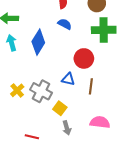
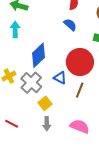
blue diamond: (38, 42) -> (38, 55), moved
red circle: (84, 58) -> (80, 62), size x1.4

